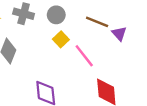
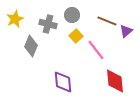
gray cross: (24, 14) -> (48, 24), moved
purple triangle: (119, 34) -> (126, 31), turned 32

